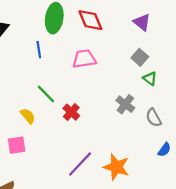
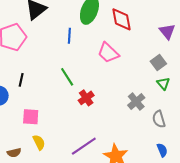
pink trapezoid: (84, 59) -> (108, 53), turned -140
yellow semicircle: (28, 116) -> (39, 142), moved
blue semicircle: (164, 150) -> (162, 150), turned -72

